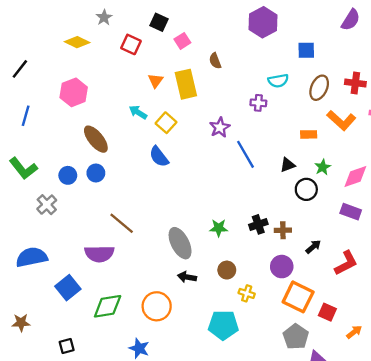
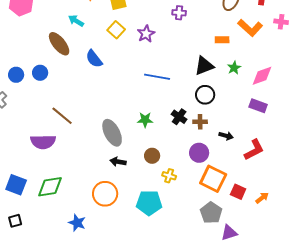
yellow square: (166, 123) -> (116, 30), moved
brown ellipse: (96, 139) -> (59, 44), moved
blue line: (245, 154) -> (157, 77), moved, turned -50
black triangle: (288, 165) -> (204, 66), size x1.5
black circle: (306, 189) -> (205, 95), moved
black cross: (258, 224) -> (179, 117), turned -35
black arrow: (313, 247) -> (226, 136), turned 56
blue square: (68, 288) -> (16, 185), moved, turned -30
orange circle: (157, 306) -> (105, 194), moved
orange arrow: (354, 332) -> (262, 198), moved

